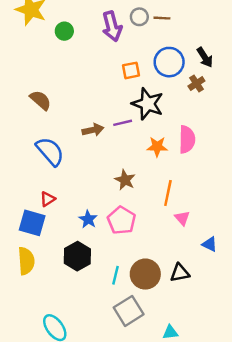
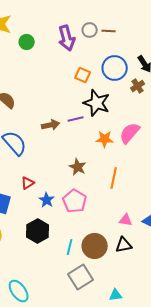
orange square: (131, 70) -> (83, 75), turned 35
pink semicircle: (187, 139) -> (130, 133), turned -140
red triangle: (48, 199) -> (28, 183), moved
pink triangle: (182, 218) -> (126, 220), moved, turned -40

